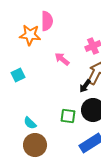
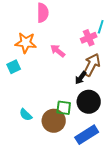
orange star: (30, 35) -> (26, 43), moved
brown circle: (35, 145) -> (54, 121), moved

